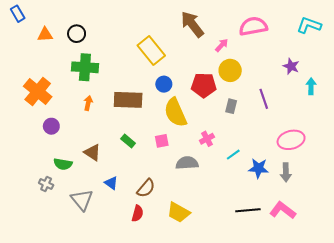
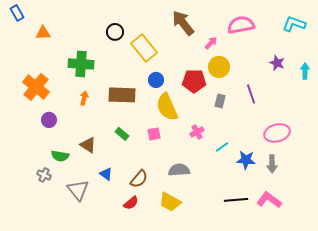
black circle: (77, 34) -> (115, 32), moved
cyan arrow: (311, 86) -> (305, 71), moved
gray semicircle: (187, 163) -> (179, 170), moved
red semicircle: (138, 213) -> (131, 203), turned 35

